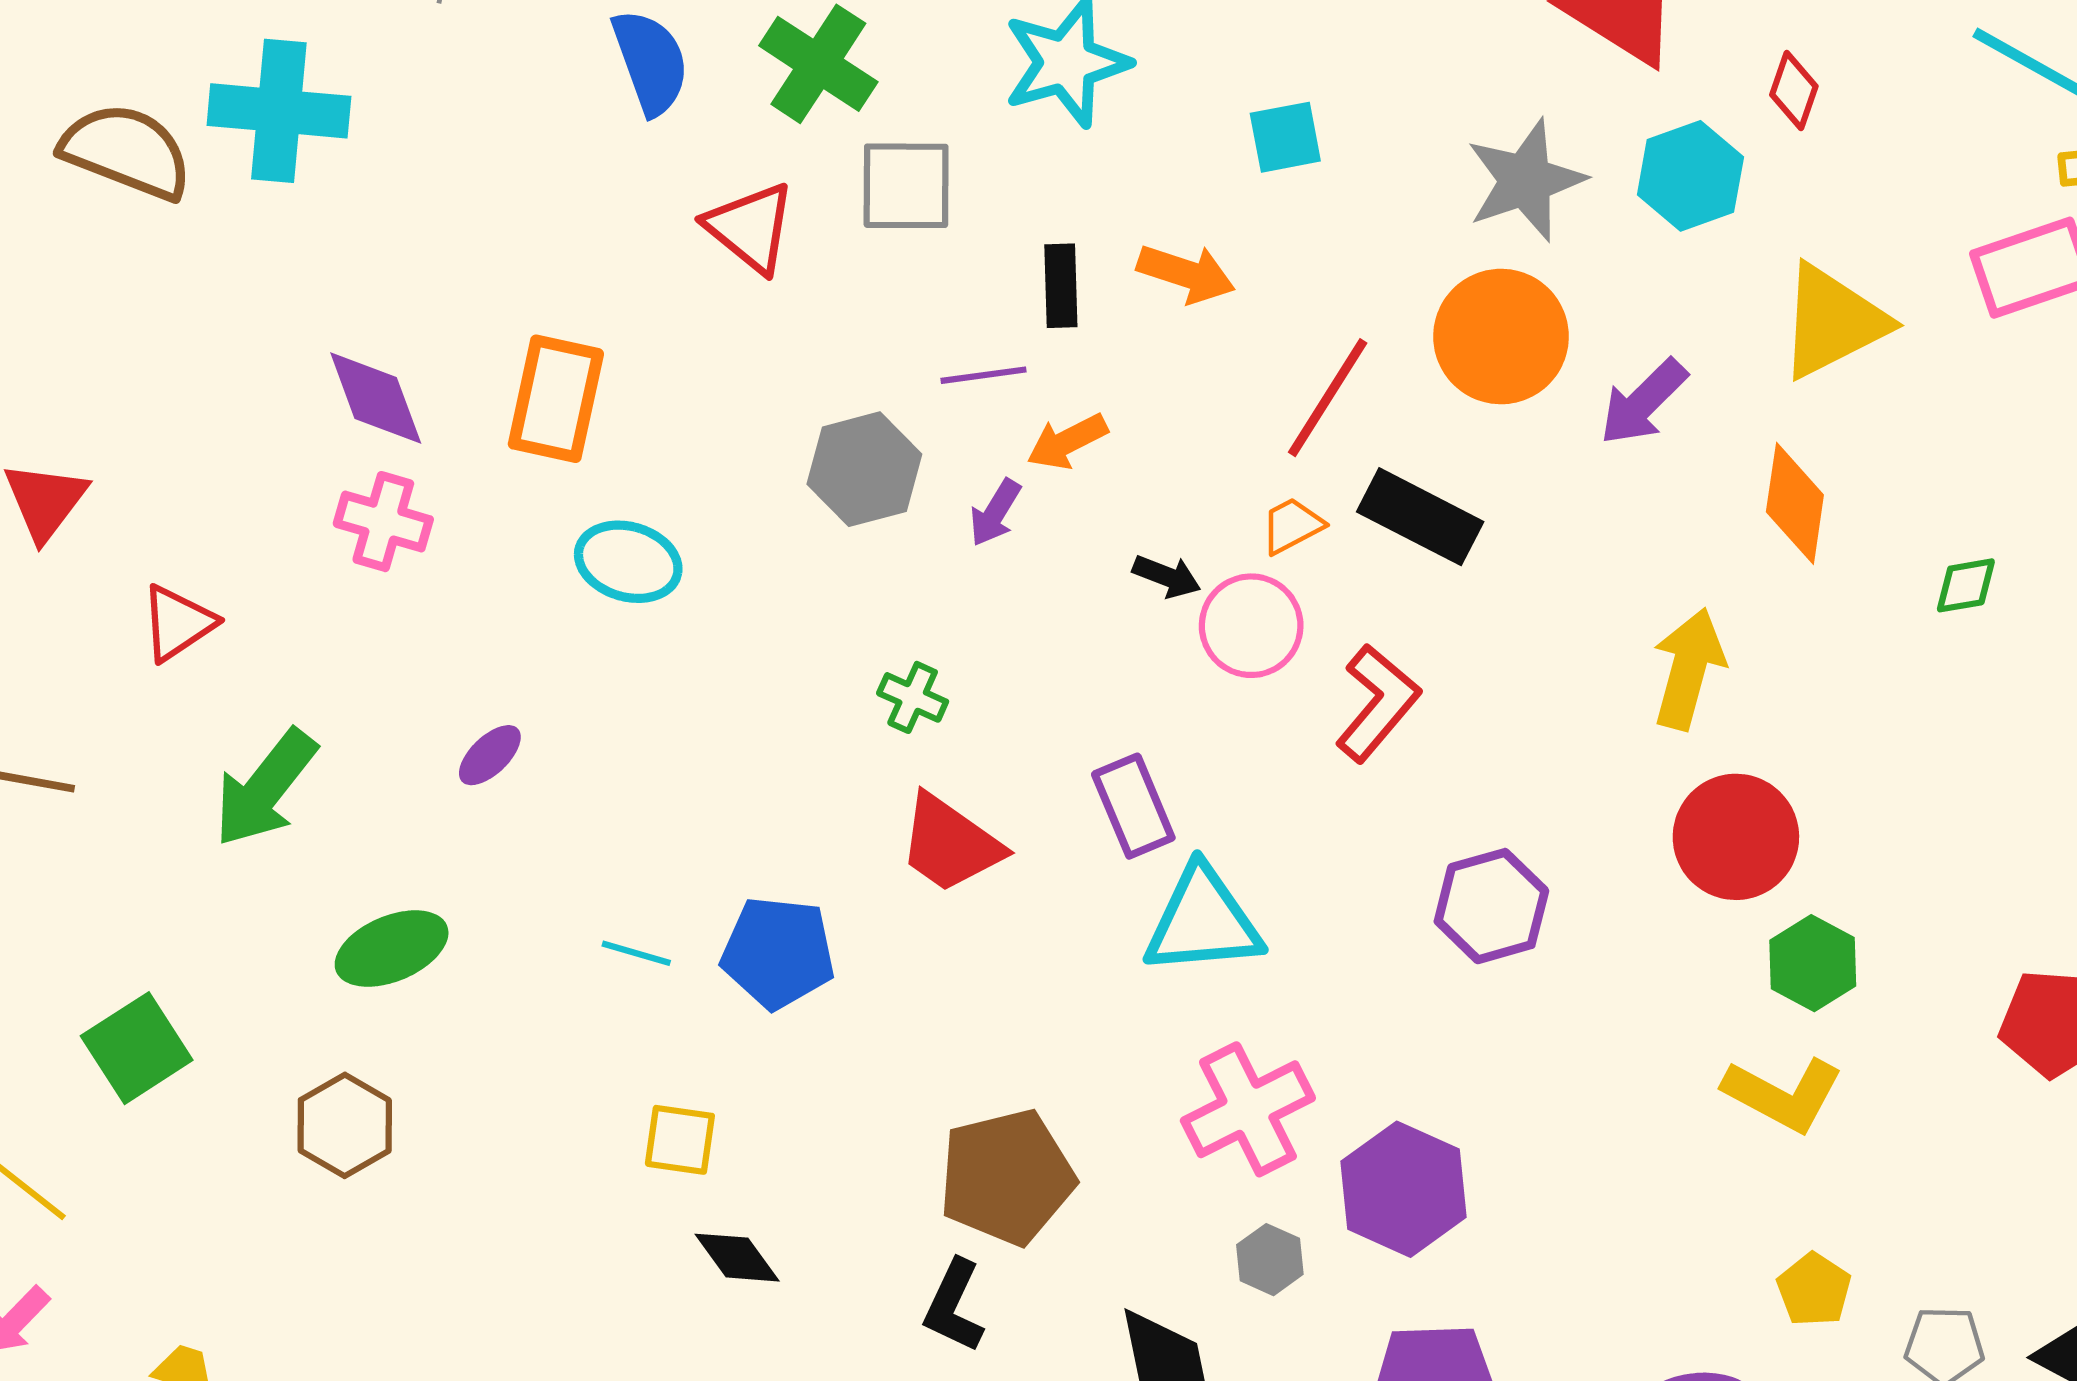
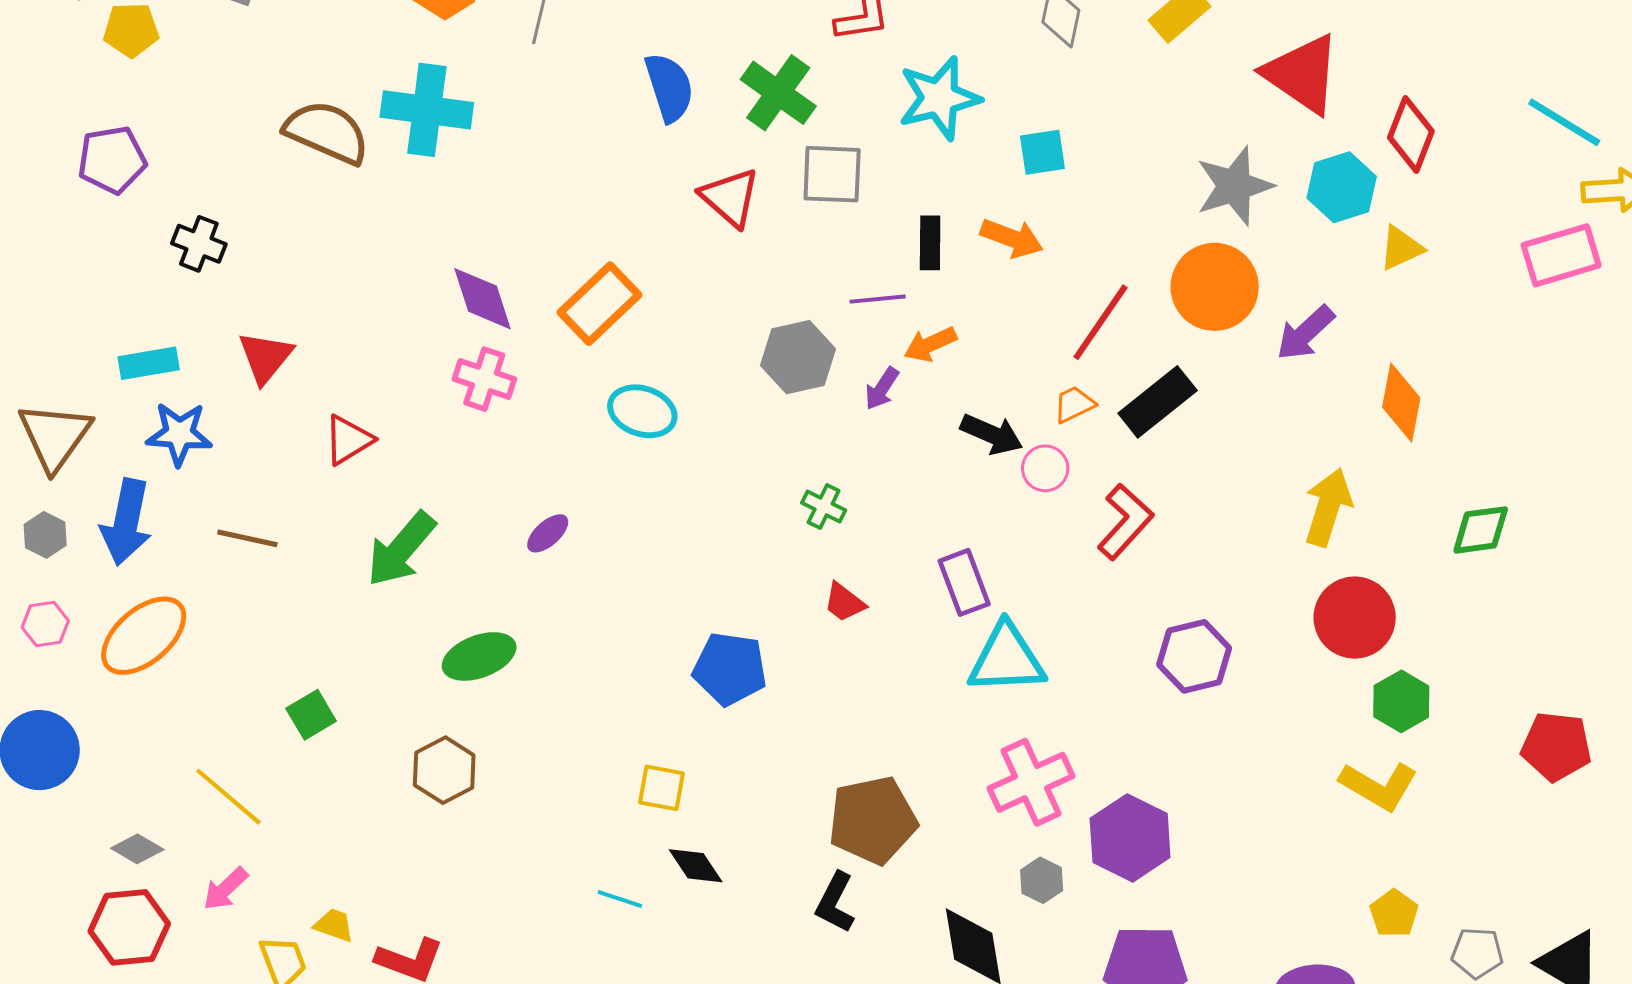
red diamond: (1794, 91) -> (1411, 134), size x1.5
cyan square: (1285, 137) -> (1042, 152), moved
yellow triangle: (1833, 322) -> (1401, 248), moved, size x0.6
orange rectangle: (556, 399) -> (599, 304), turned 32
black rectangle: (1420, 517) -> (1158, 402), turned -68
black arrow: (1167, 576) -> (992, 434), size x1.4
green diamond: (1966, 585) -> (1481, 530), moved, size x1.4
pink circle: (1251, 626) -> (1045, 468), size x0.7
red trapezoid: (950, 844) -> (844, 602), size x0.6
cyan line: (636, 953) -> (620, 899), moved
green square: (137, 1048) -> (311, 715), size x0.7

